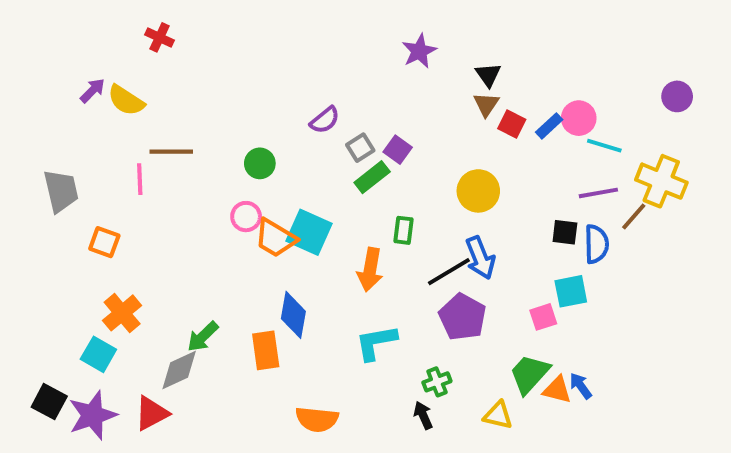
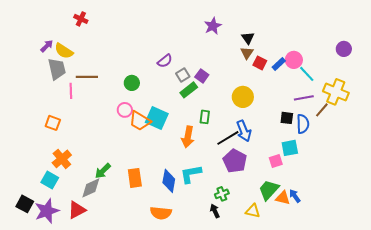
cyan line: (604, 146) -> (307, 74), turned 30
gray trapezoid: (61, 191) -> (57, 69), moved
blue diamond: (293, 315) -> (169, 181), moved

